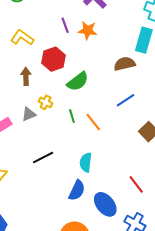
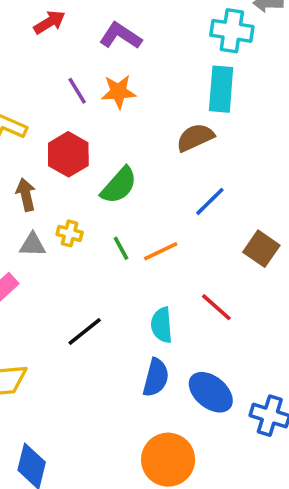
gray triangle: (29, 114) -> (32, 245), moved, turned 35
orange line: (93, 122) -> (161, 251), turned -66
red line: (136, 184) -> (216, 307), moved

